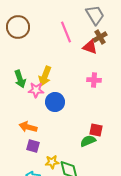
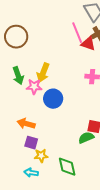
brown circle: (18, 27) -> (16, 37), moved
pink line: (66, 32) -> (77, 33), moved
yellow star: (52, 162) -> (41, 156), moved

